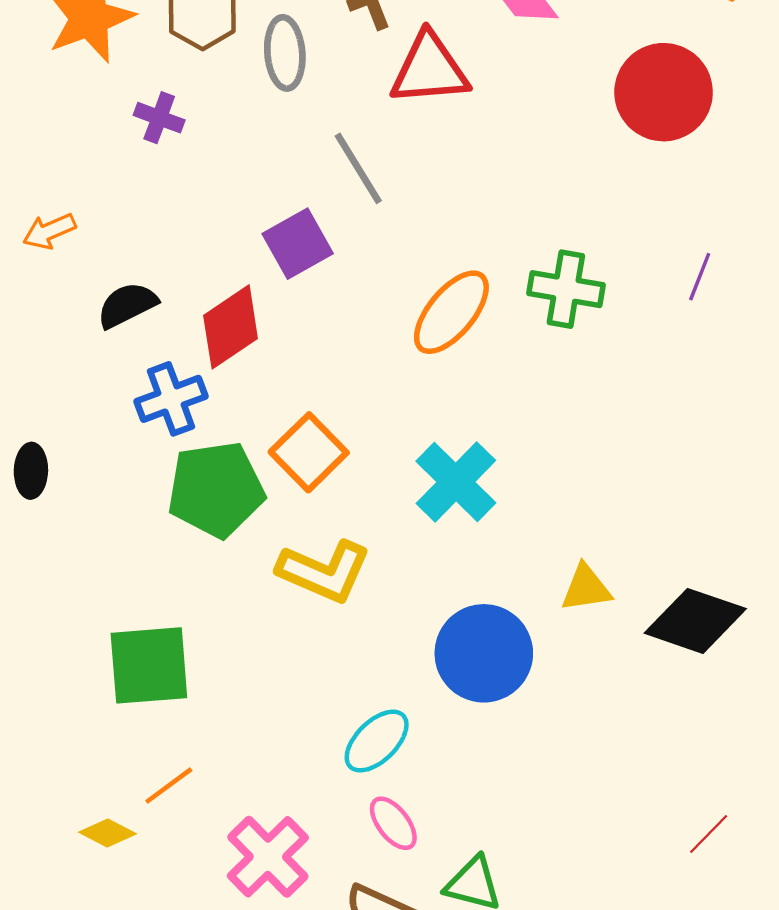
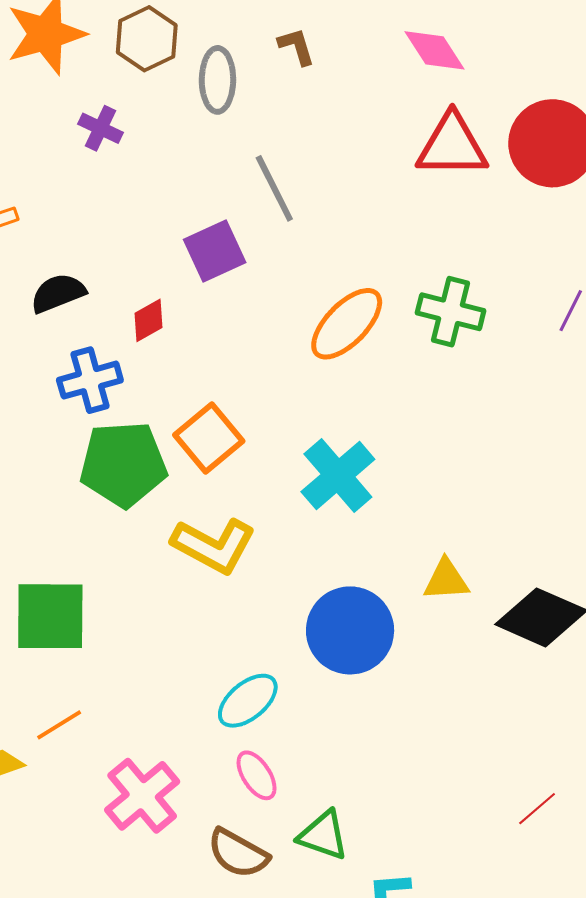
red triangle: (429, 69) -> (452, 146), moved
red diamond: (231, 327) -> (149, 320), size x0.6

